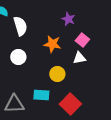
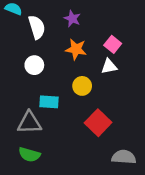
purple star: (68, 19) -> (72, 19), moved
cyan rectangle: (41, 95) -> (49, 102), moved

